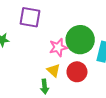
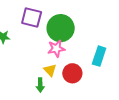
green circle: (80, 40) -> (61, 28), moved

